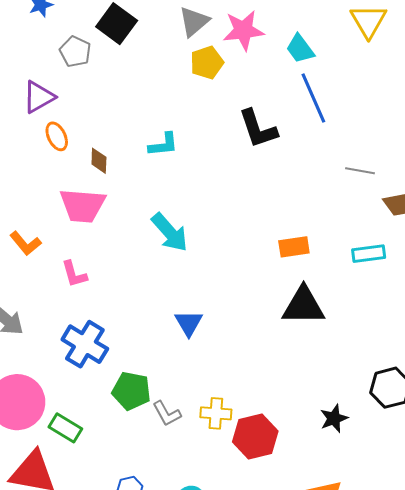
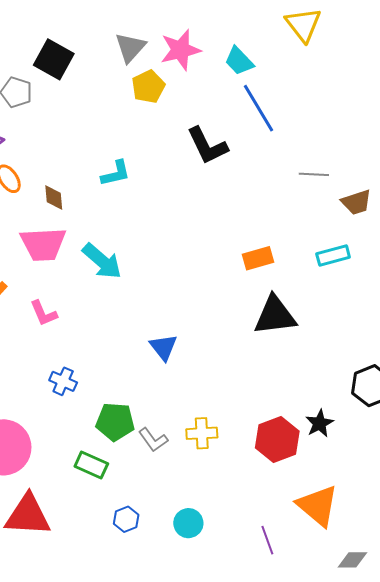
cyan arrow: (170, 232) -> (102, 261), moved
blue cross: (85, 344) -> (63, 381), size x0.6
green rectangle: (65, 428) -> (91, 465), moved
red hexagon: (255, 436) -> (277, 440), moved

